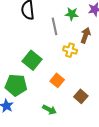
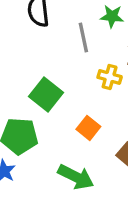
green arrow: (49, 110) -> (76, 177), size x1.5

